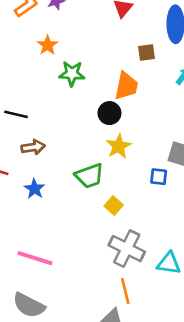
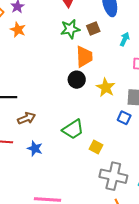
orange star: (48, 45) -> (18, 30), moved
green star: (72, 74) -> (70, 29), moved
yellow star: (119, 146) -> (106, 88), moved
blue square: (159, 177) -> (124, 118), turned 32

